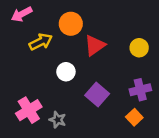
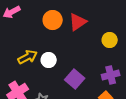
yellow arrow: (41, 42) -> (28, 57), moved
red triangle: (95, 45) -> (78, 22), moved

